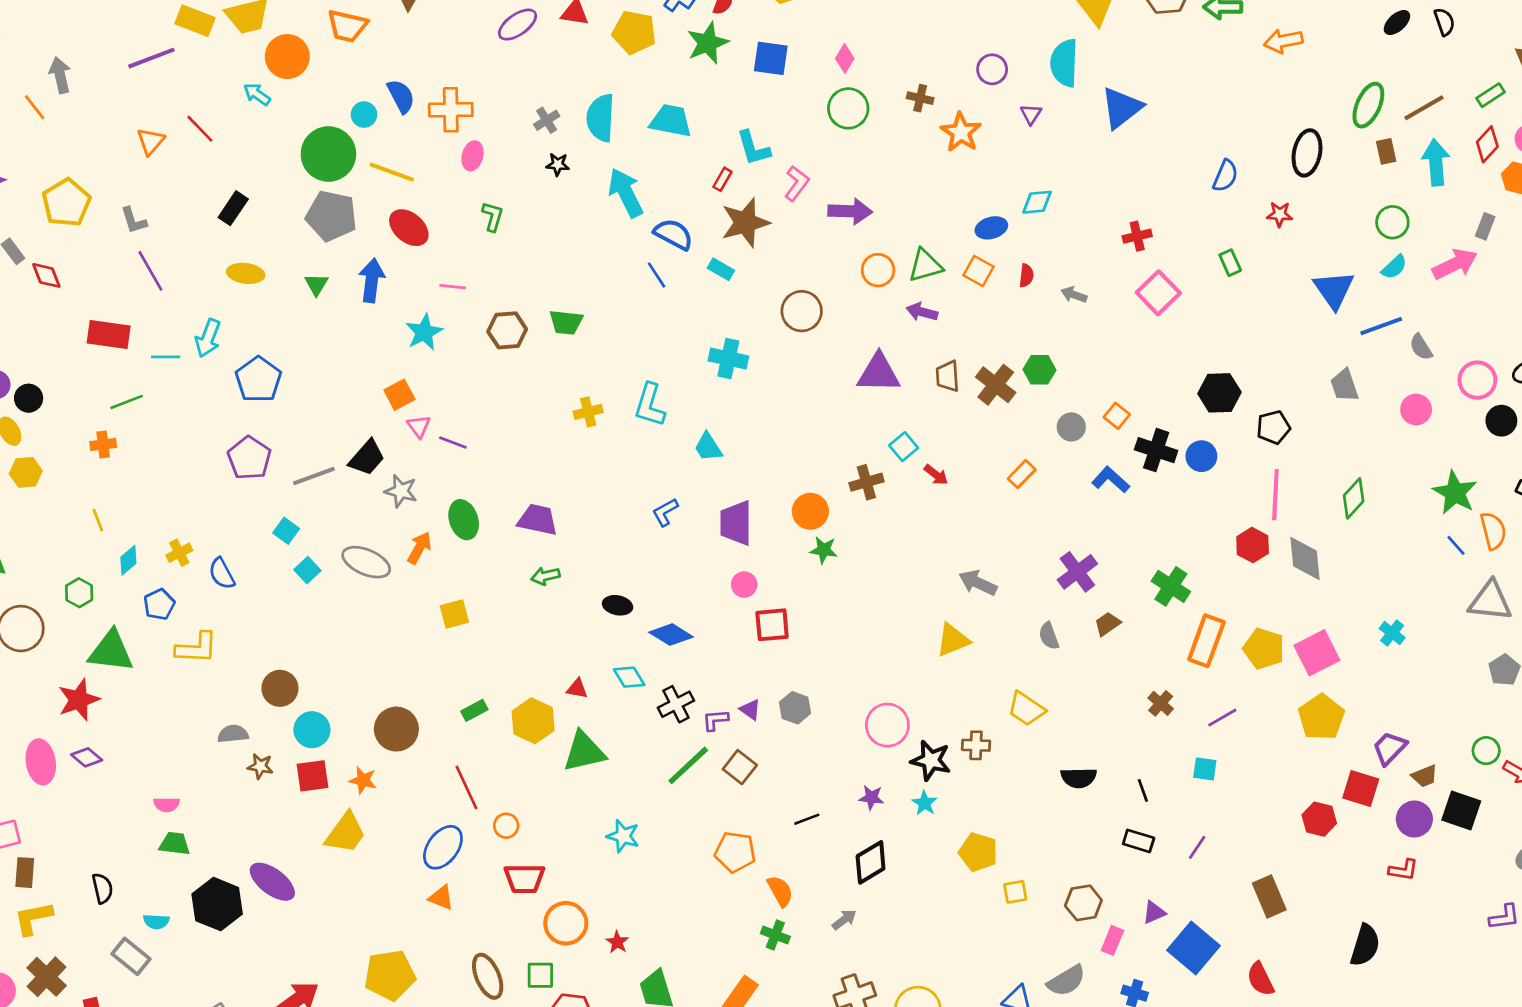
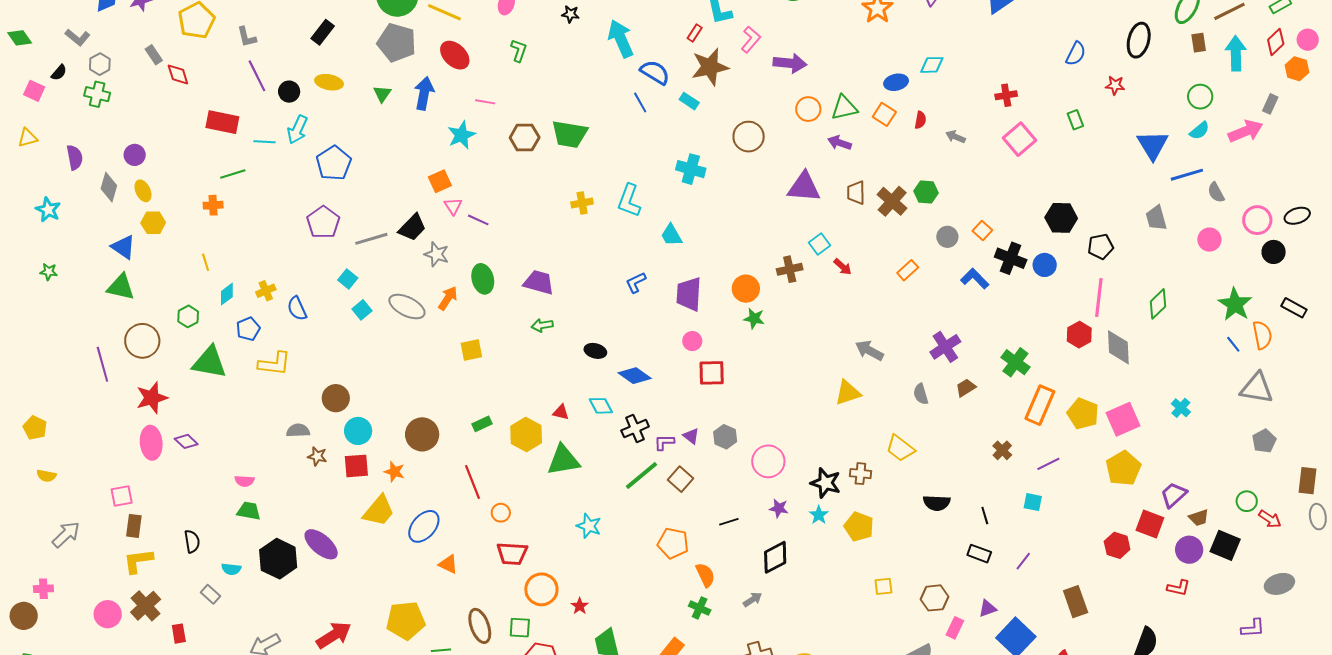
green trapezoid: (566, 322) -> (569, 134), size x1.4
black circle: (29, 398) -> (289, 92), moved
red star: (79, 700) -> (152, 398), moved
pink circle: (887, 725) -> (768, 461), moved
blue ellipse: (443, 847) -> (424, 526), moved
yellow pentagon: (978, 852) -> (859, 527), moved
gray rectangle: (131, 956) -> (210, 594), size x0.7

